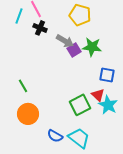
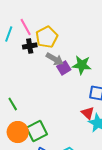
yellow pentagon: (80, 15) -> (47, 37), moved, turned 30
black cross: (40, 28) -> (30, 46), turned -32
green square: (80, 105) -> (37, 131), moved

